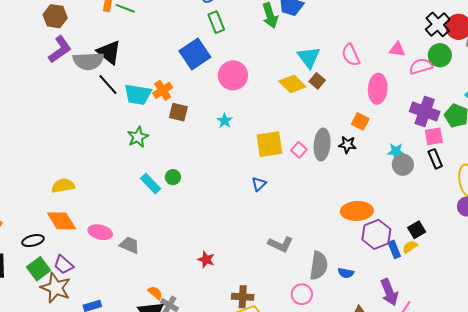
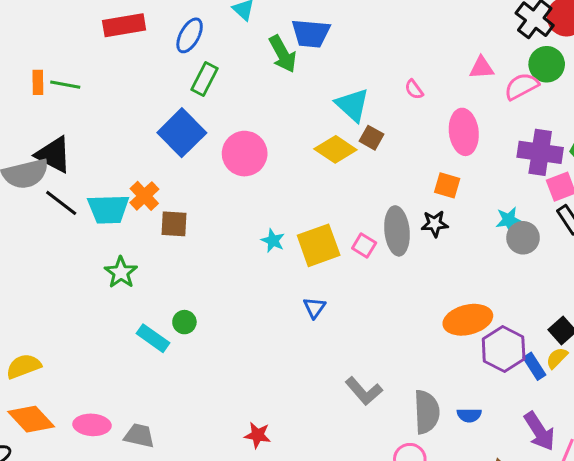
green rectangle: (216, 22) -> (205, 79), turned 60
pink semicircle: (351, 55) -> (414, 89), size x0.6
cyan star: (225, 121) -> (273, 241), moved
gray L-shape: (281, 244) -> (364, 391), turned 35

